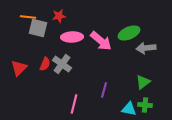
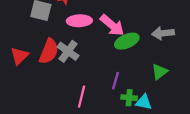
green ellipse: (129, 33) -> (127, 41), moved
red semicircle: (45, 64) -> (49, 51), size x1.6
green cross: (145, 105) -> (129, 98), moved

